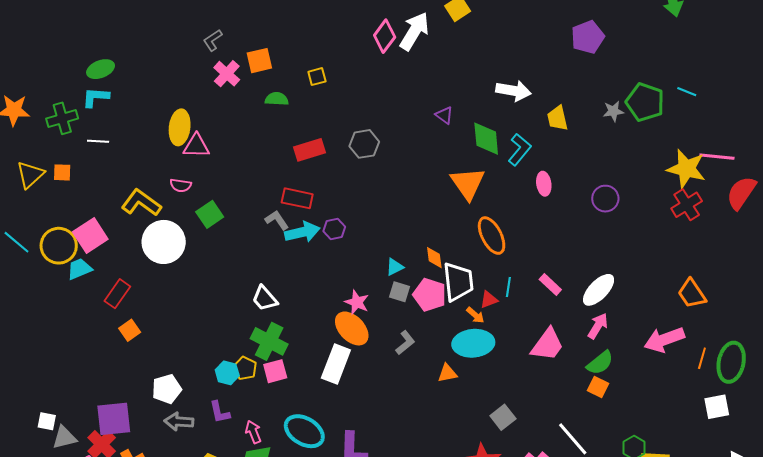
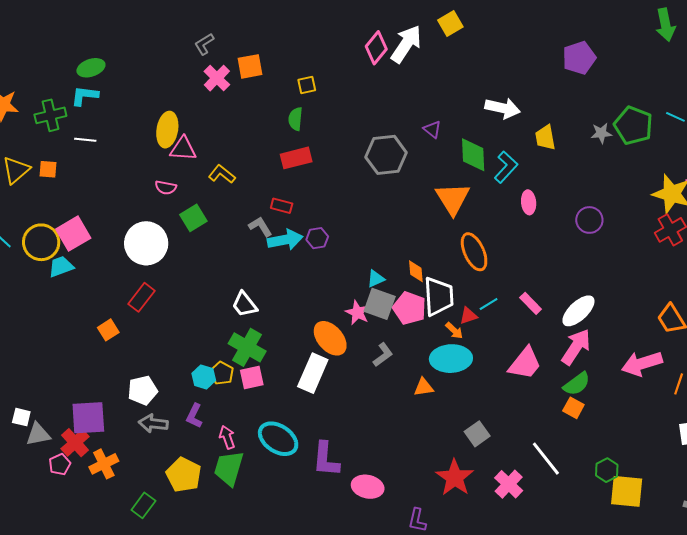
green semicircle: (277, 99) -> (295, 119), moved, turned -90
gray hexagon: (364, 144) -> (386, 155), moved, size x1.4
red rectangle: (297, 198) -> (282, 206), size x0.7
yellow L-shape: (141, 203) -> (222, 174), moved, size x0.7
cyan line: (508, 287) -> (489, 304), turned 48
gray square: (399, 292) -> (380, 304), size x1.5
red rectangle: (117, 294) -> (142, 297), moved
pink star: (357, 302) -> (357, 313), moved
pink arrow: (598, 326) -> (576, 347), size x1.4
purple L-shape: (220, 412) -> (194, 416), turned 35

